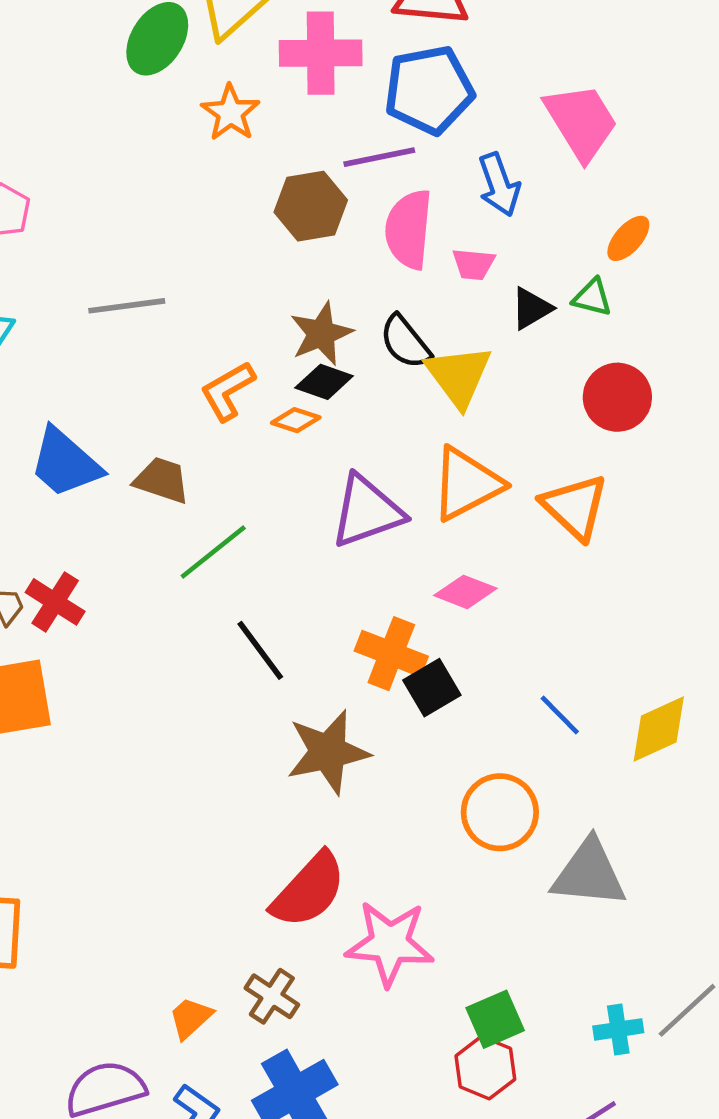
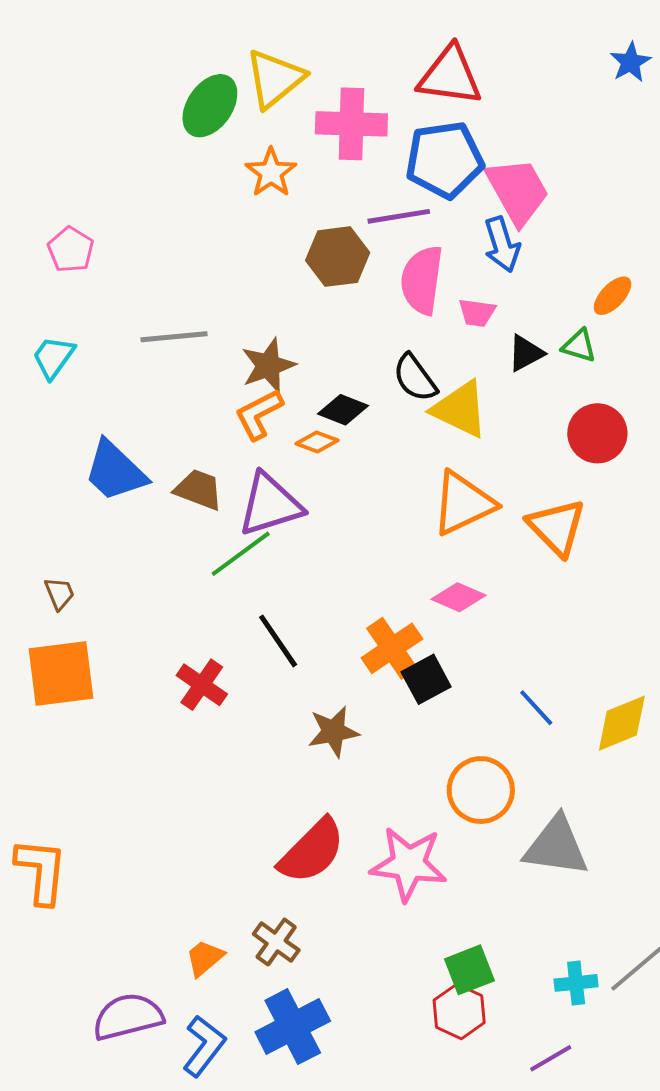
pink trapezoid: (581, 122) -> (518, 191), moved
brown star: (321, 334) -> (268, 366), moved
yellow triangle: (459, 376) -> (460, 409), turned -30
purple triangle: (367, 511) -> (270, 505), moved
red cross: (55, 602) -> (202, 685), moved
orange cross: (391, 654) -> (392, 648), turned 32
brown star: (328, 752) -> (333, 732), size x0.7
pink star: (390, 943) -> (409, 864), moved

